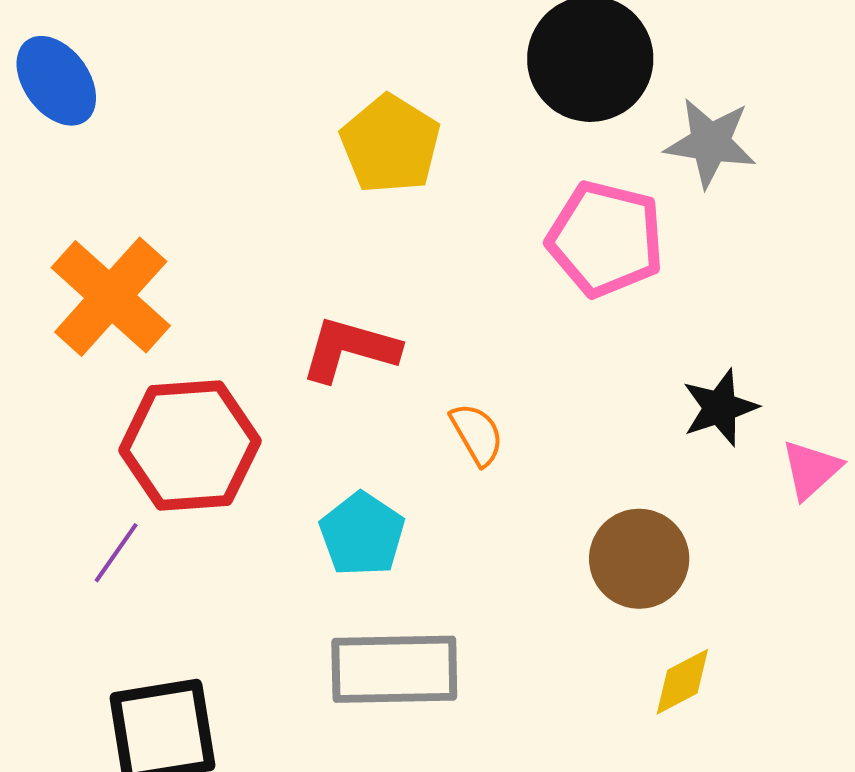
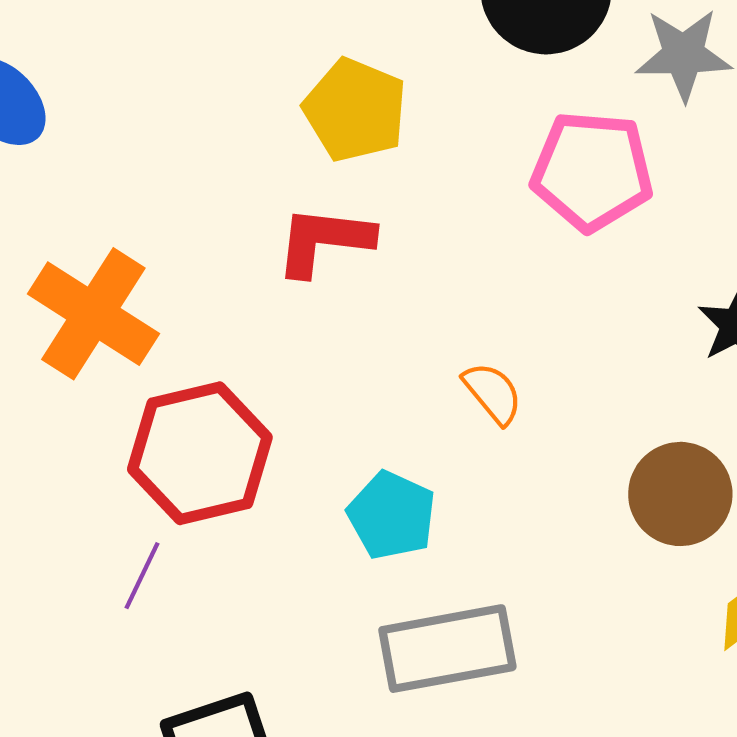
red L-shape: (350, 349) -> (324, 241), moved

